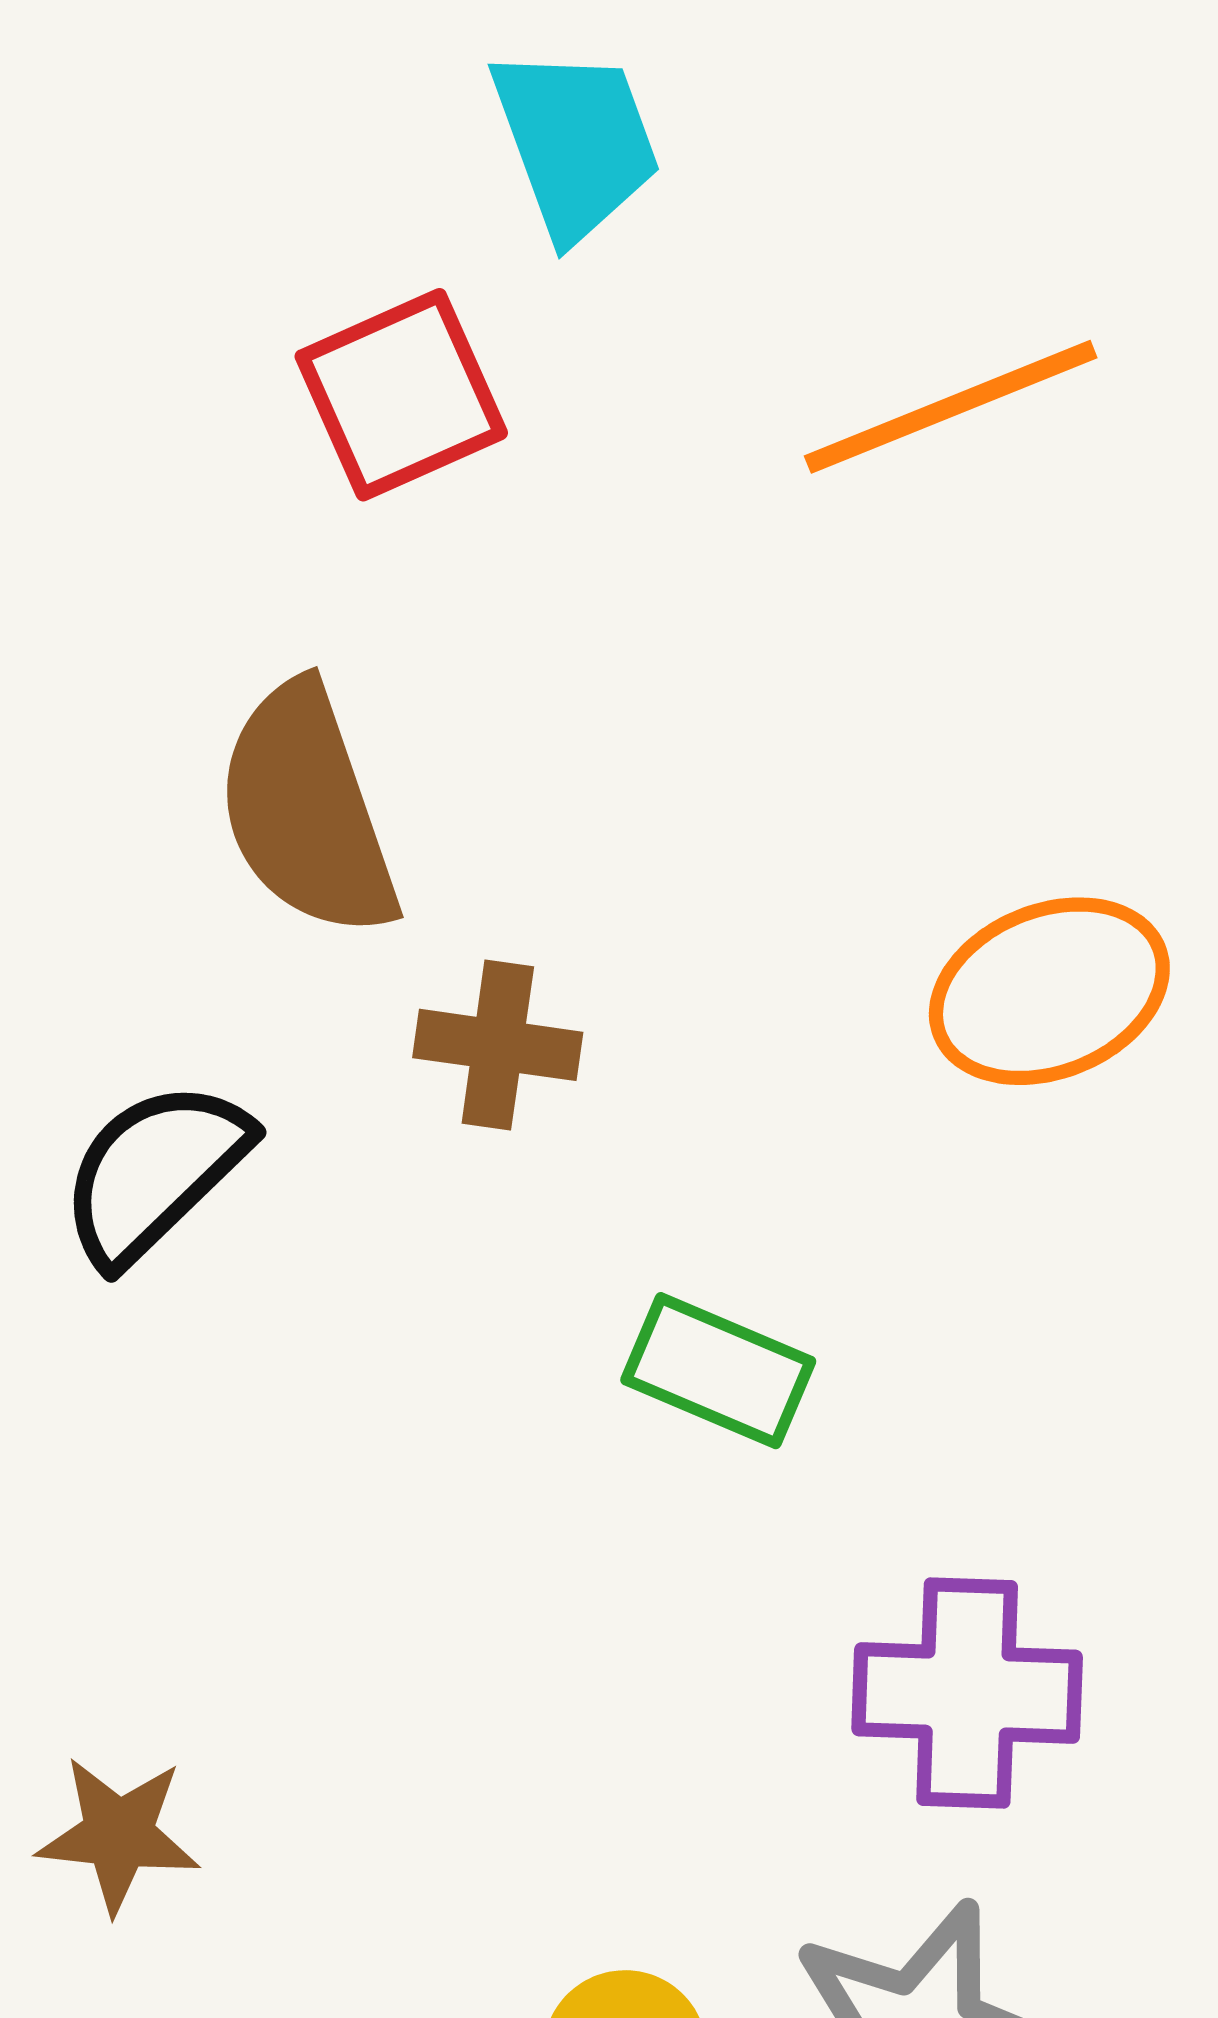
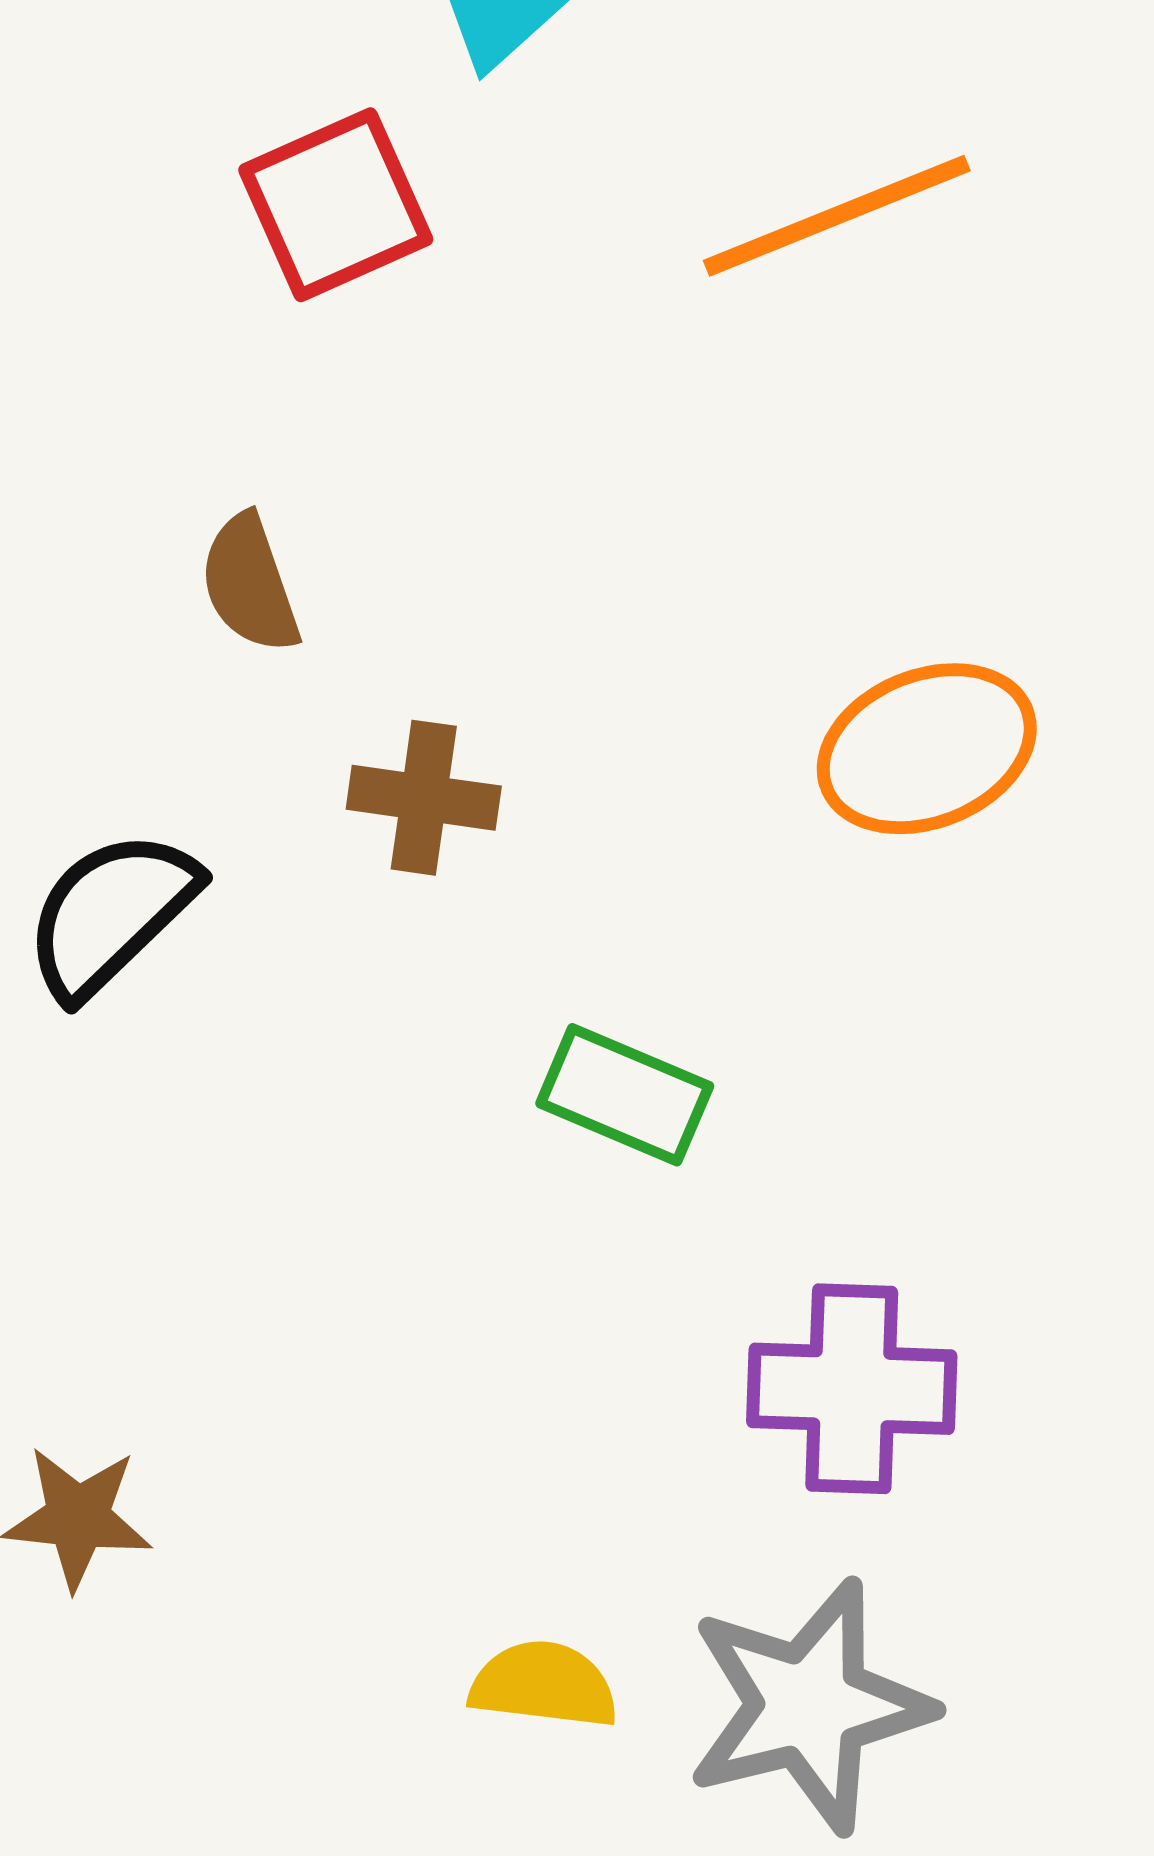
brown semicircle: (307, 810) -> (250, 584), size x0.6

